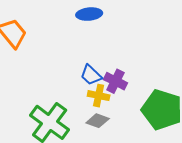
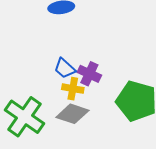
gray diamond: (98, 121) -> (72, 114), size x1.4

